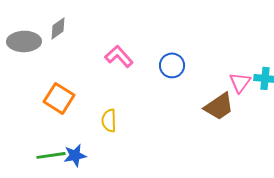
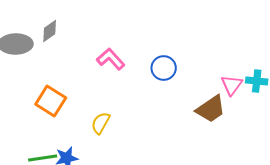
yellow semicircle: (109, 120) -> (101, 123), turned 30

